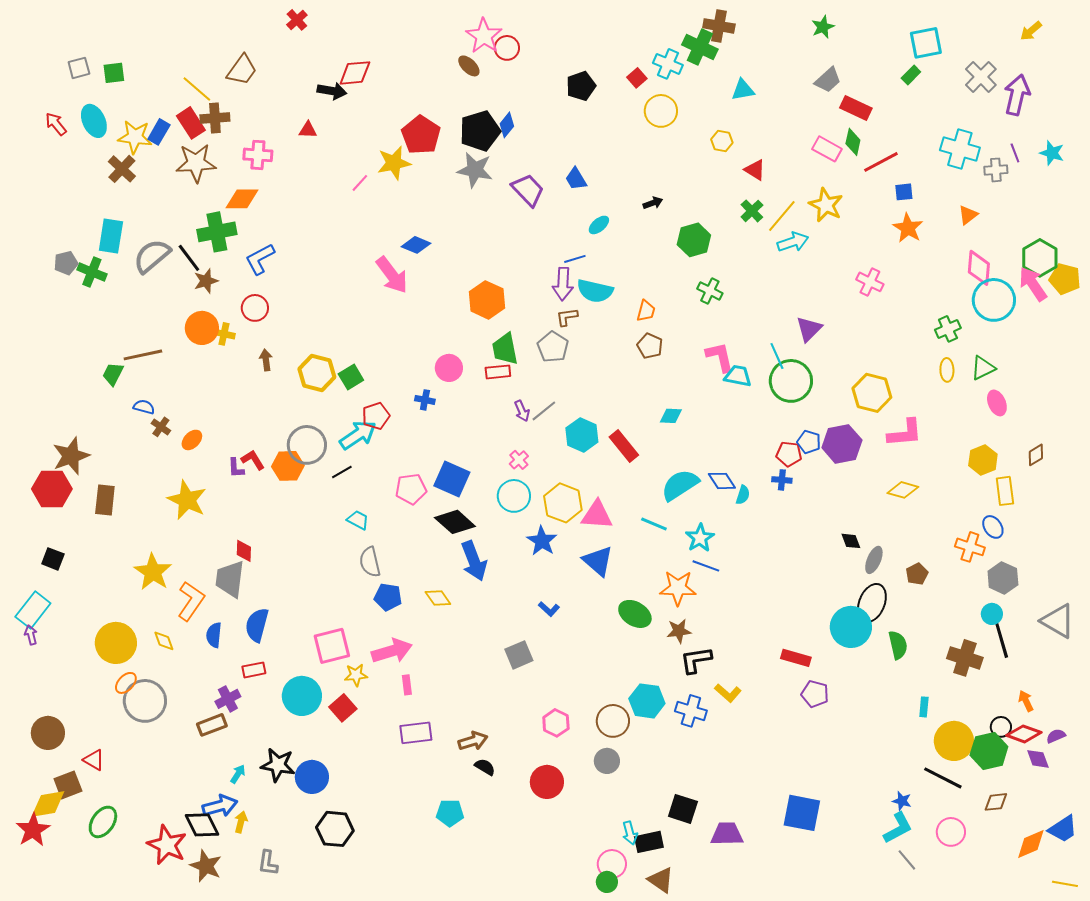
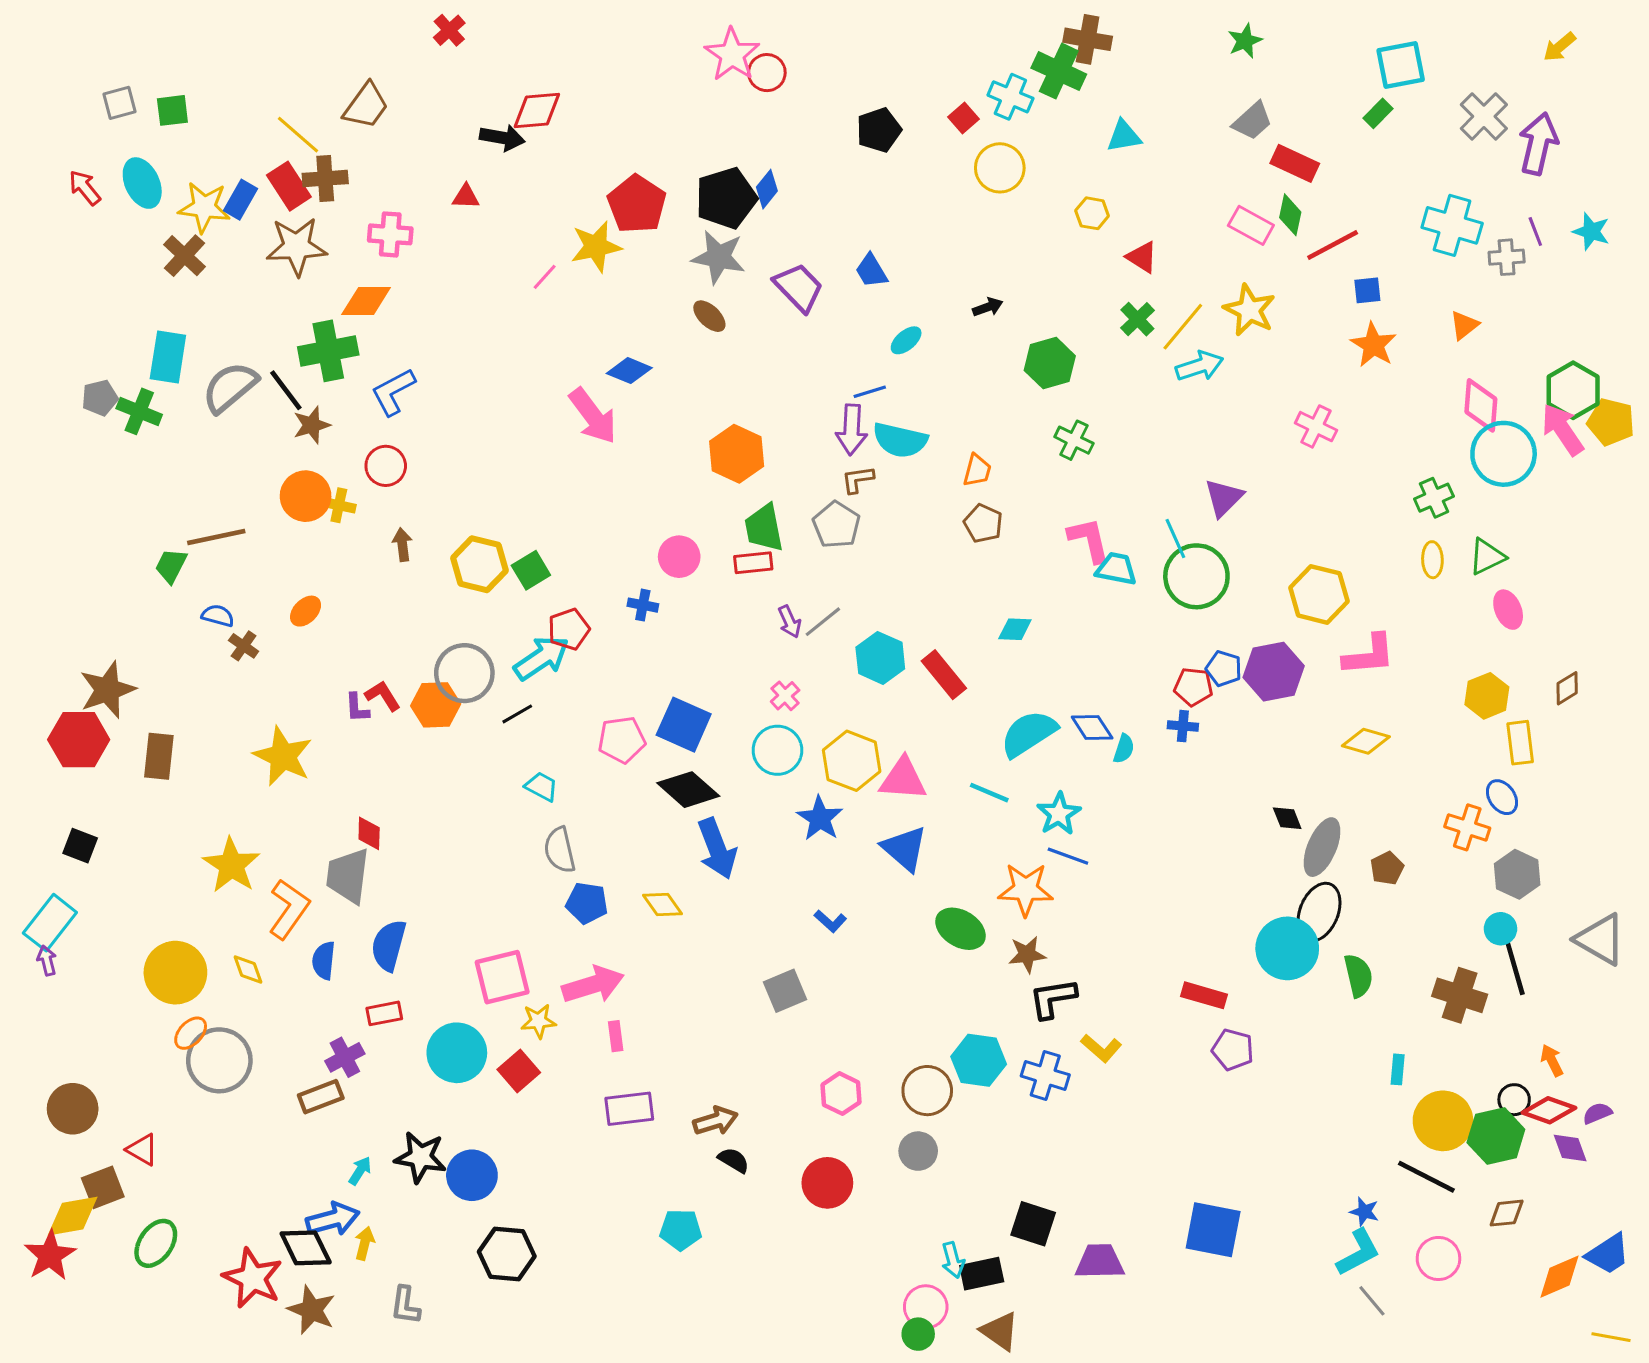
brown ellipse: (469, 66) -> (709, 316), moved
orange ellipse: (192, 440) -> (306, 611), moved
gray ellipse: (874, 560) -> (1322, 847), size x1.4

